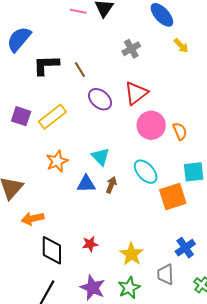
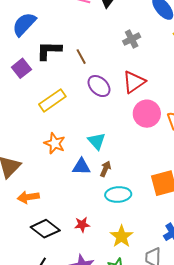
purple square: (21, 116) -> (21, 68), moved, turned 30
orange star: (57, 161) -> (55, 143), turned -30
cyan ellipse: (146, 172) -> (118, 194), moved, turned -55
black diamond: (52, 250) -> (45, 229), turned -56

